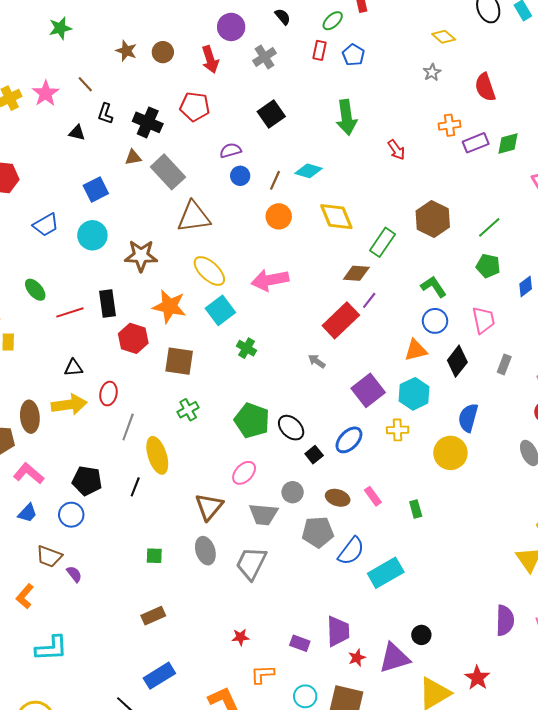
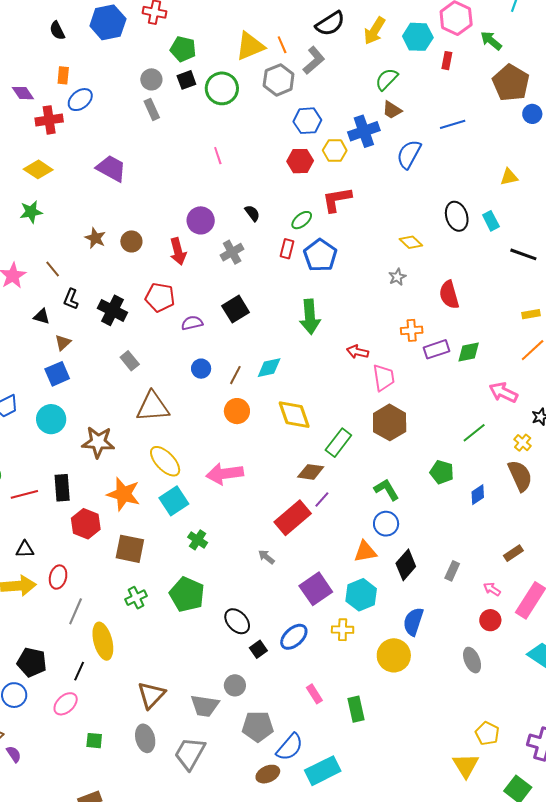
blue pentagon: (353, 55) -> (320, 255), size x1.5
purple semicircle: (231, 150) -> (192, 323), moved
red arrow: (396, 150) -> (357, 352), turned 135
brown triangle: (133, 157) -> (63, 343), moved, turned -36
cyan diamond: (308, 171) -> (269, 368), turned -32
gray rectangle: (168, 172) -> (130, 361), size x0.6
green line: (489, 227) -> (474, 433), moved
pink trapezoid: (483, 320) -> (384, 378), moved
green pentagon: (252, 420) -> (187, 594), moved
pink ellipse: (244, 473) -> (66, 704), moved
brown ellipse: (338, 498) -> (268, 774), moved, turned -45
green rectangle: (416, 509) -> (356, 709), size x1.4

